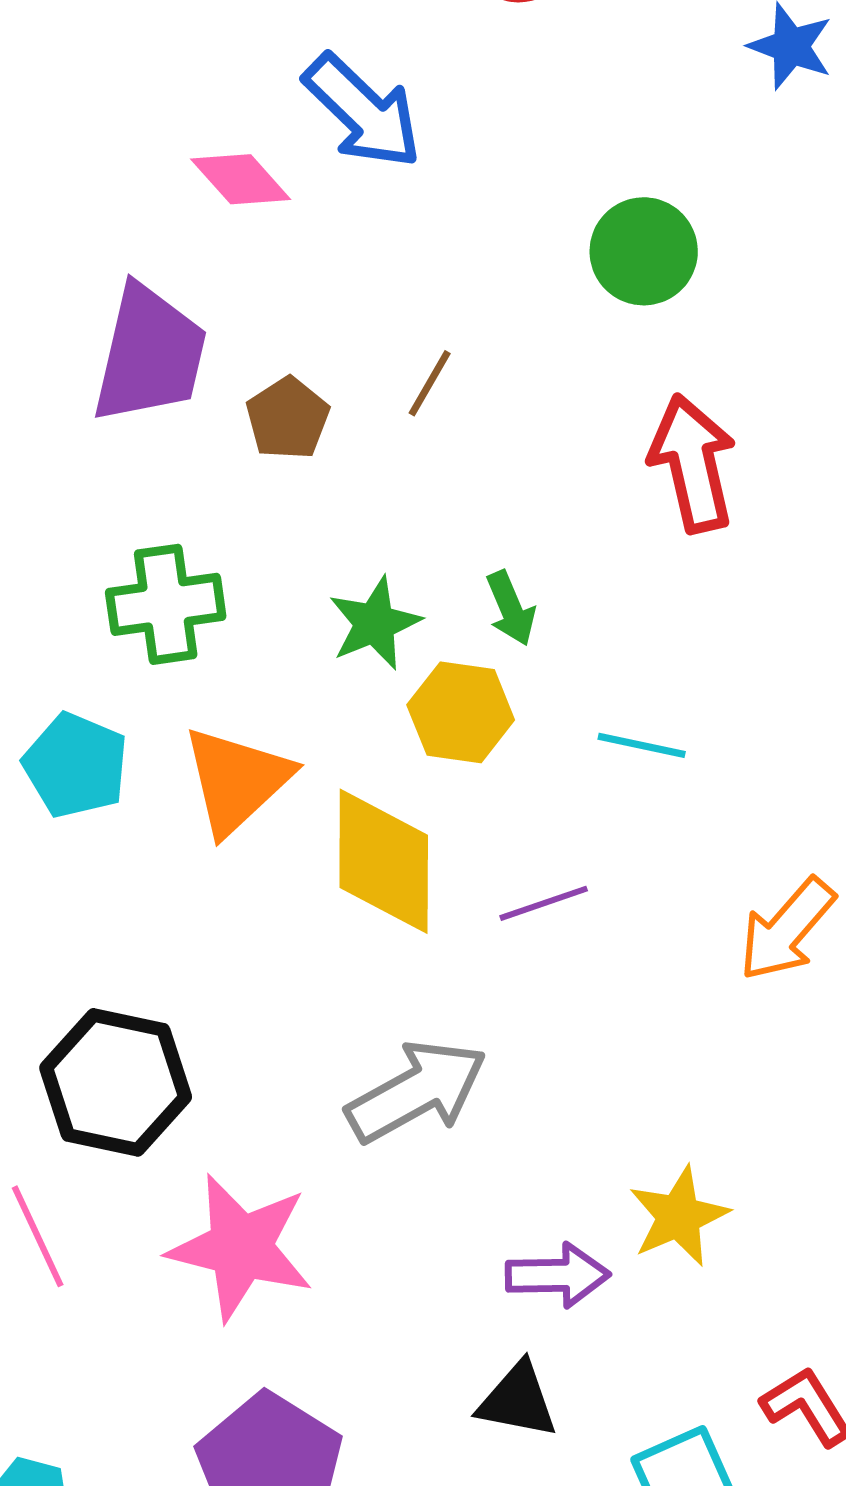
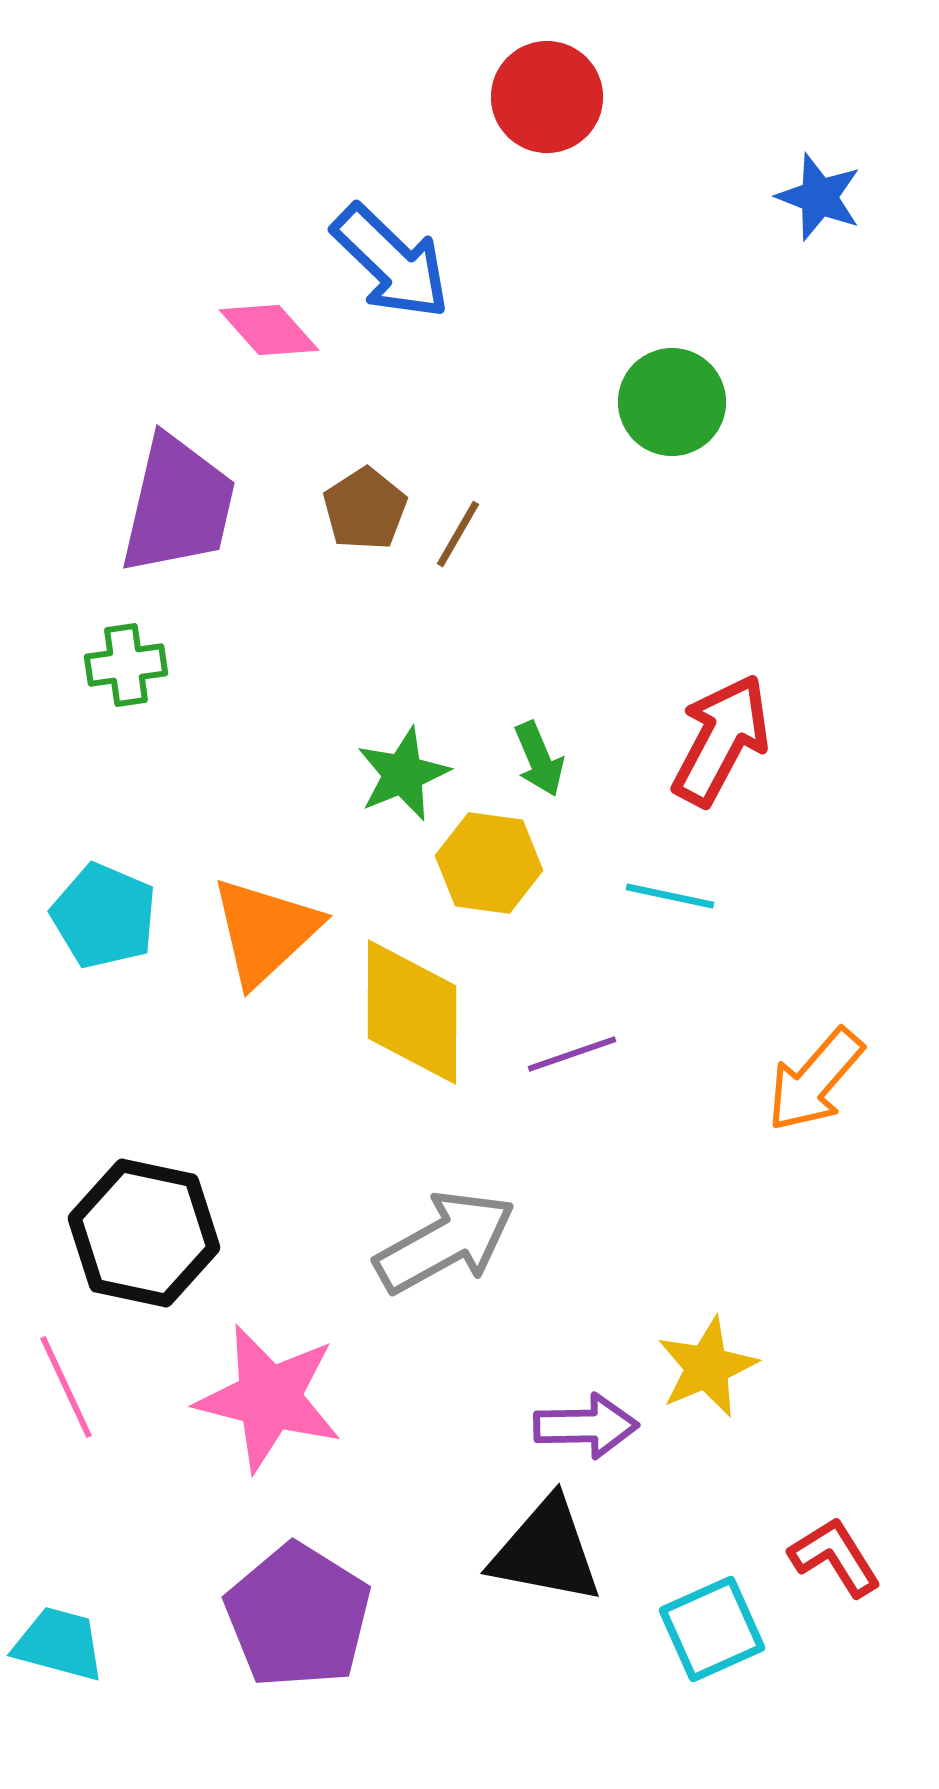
brown pentagon: (288, 418) -> (365, 509), moved
red arrow: (693, 463) -> (721, 740), moved, turned 41
green cross: (166, 604) -> (126, 665), moved, size x0.7
black triangle: (518, 1400) -> (546, 1551), size x1.4

